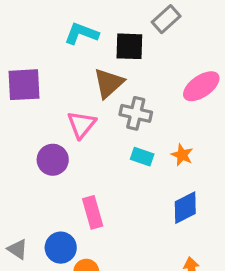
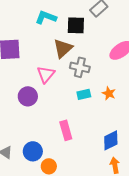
cyan rectangle: (142, 157) -> (84, 94), turned -32
blue diamond: (185, 208) -> (111, 140), moved
pink rectangle: (93, 212) -> (66, 130), moved

